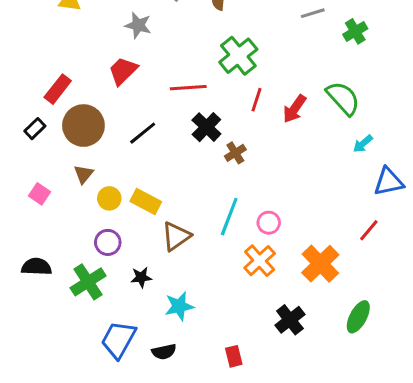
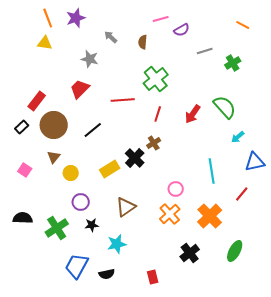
red line: (257, 100) -> (158, 114), moved
black cross: (206, 127) -> (135, 158), moved
yellow rectangle: (146, 201) -> (110, 169), moved, turned -60
cyan line: (229, 217) -> (212, 171), moved, turned -30
brown triangle: (176, 236) -> (126, 207), moved
purple circle: (108, 242) -> (81, 202), moved

